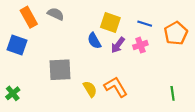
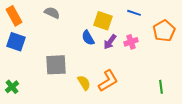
orange rectangle: (29, 17) -> (14, 16), moved
blue line: (145, 24) -> (134, 13), moved
orange L-shape: (116, 87) -> (108, 81), turned 90

